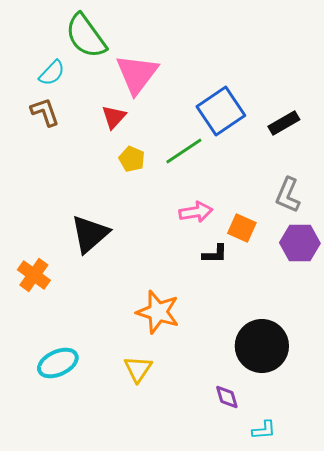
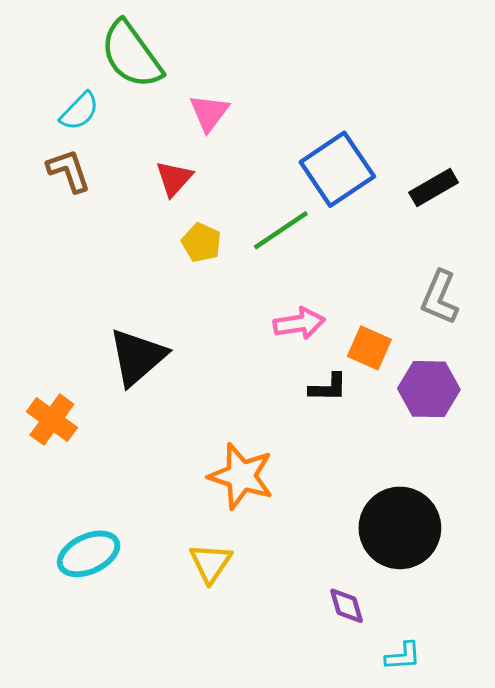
pink triangle: (137, 74) -> (209, 113), size x0.6
purple hexagon: (300, 243) -> (429, 389), moved

